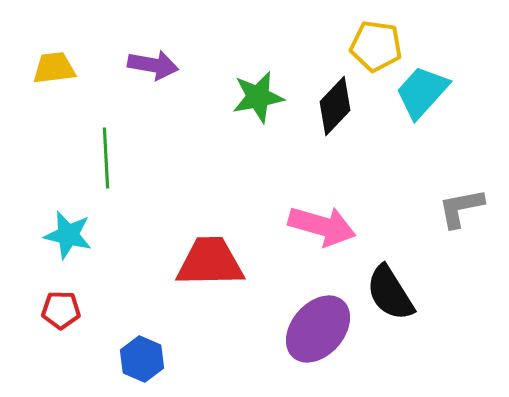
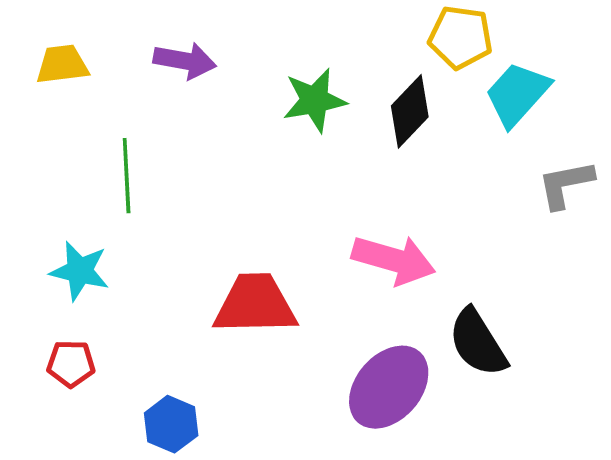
gray L-shape: (461, 208) -> (566, 184), moved

